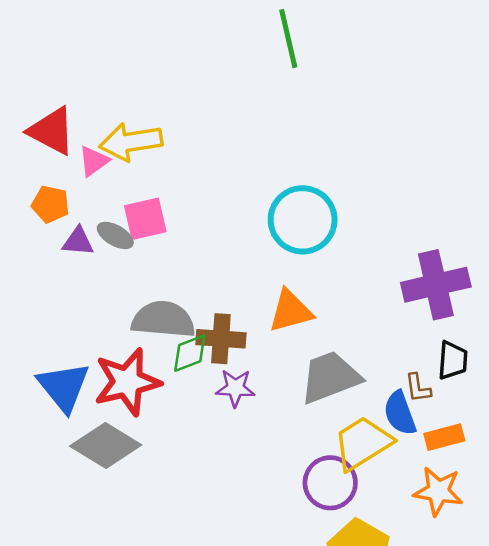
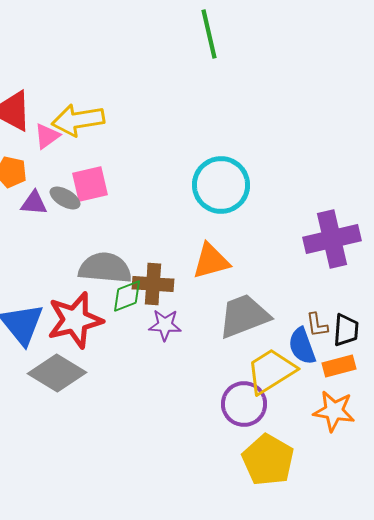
black trapezoid: (453, 360) -> (346, 330), moved

